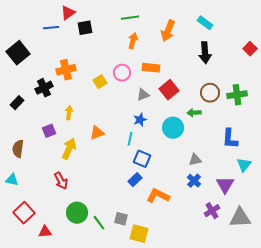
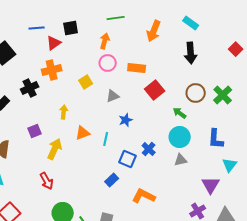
red triangle: (68, 13) -> (54, 43), moved
orange arrow: (133, 41) -> (105, 41), moved
pink circle: (122, 73) -> (108, 63), moved
gray triangle: (143, 95) -> (113, 96), moved
green cross: (237, 95) -> (223, 95), turned -36
yellow arrow: (69, 113) -> (64, 112), moved
green arrow: (194, 113) -> (180, 113), turned 40
cyan circle: (173, 128) -> (180, 137), moved
cyan line: (130, 139) -> (106, 139), moved
blue rectangle: (135, 180) -> (112, 180), moved
blue cross: (194, 181) -> (149, 149), moved

